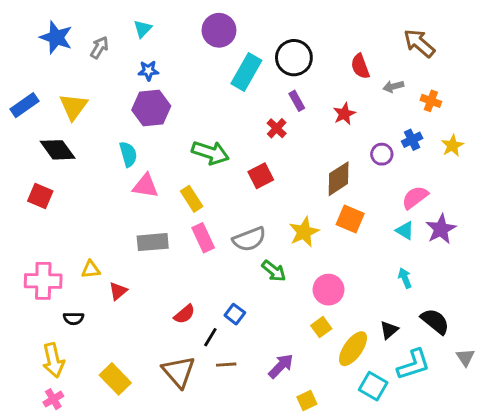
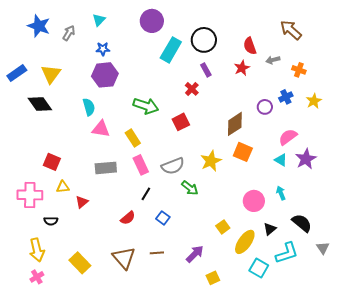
red star: (344, 114) -> (242, 68), moved
red square: (40, 196) -> (52, 162), moved
pink circle: (328, 290) -> (254, 201), moved
black line: (210, 337) -> (146, 194), moved

